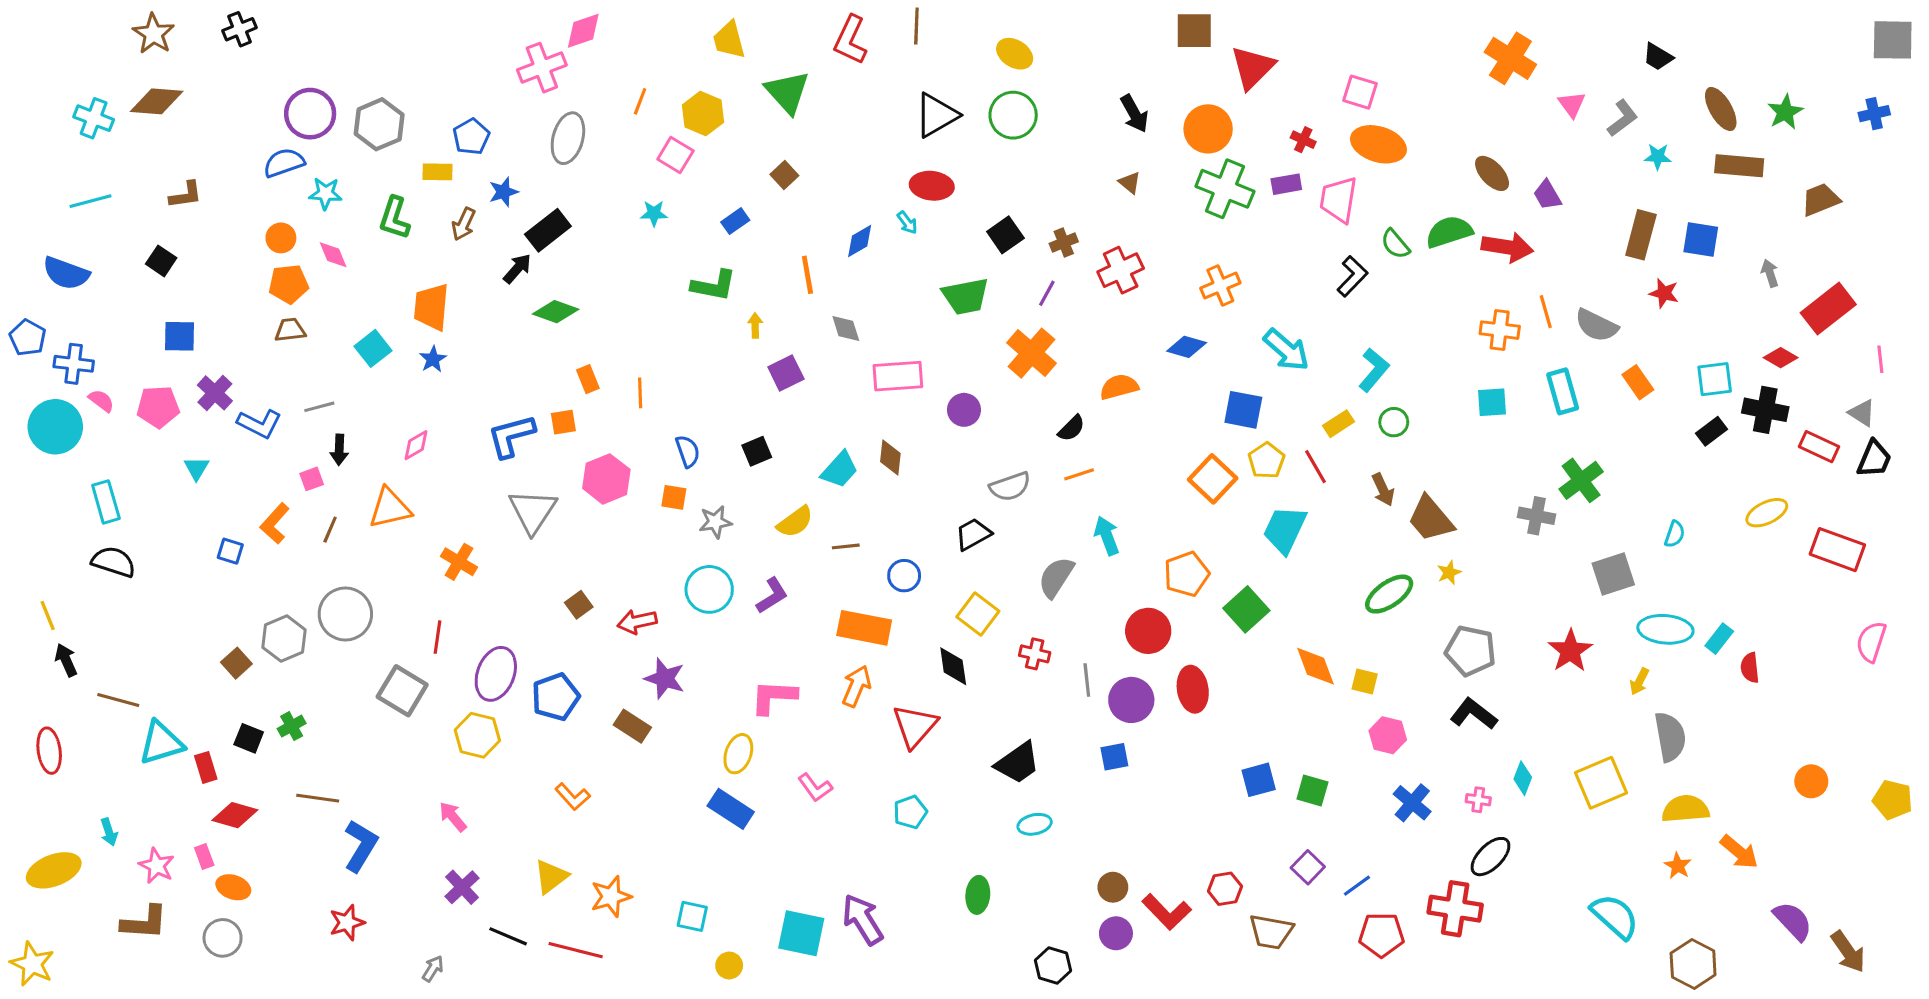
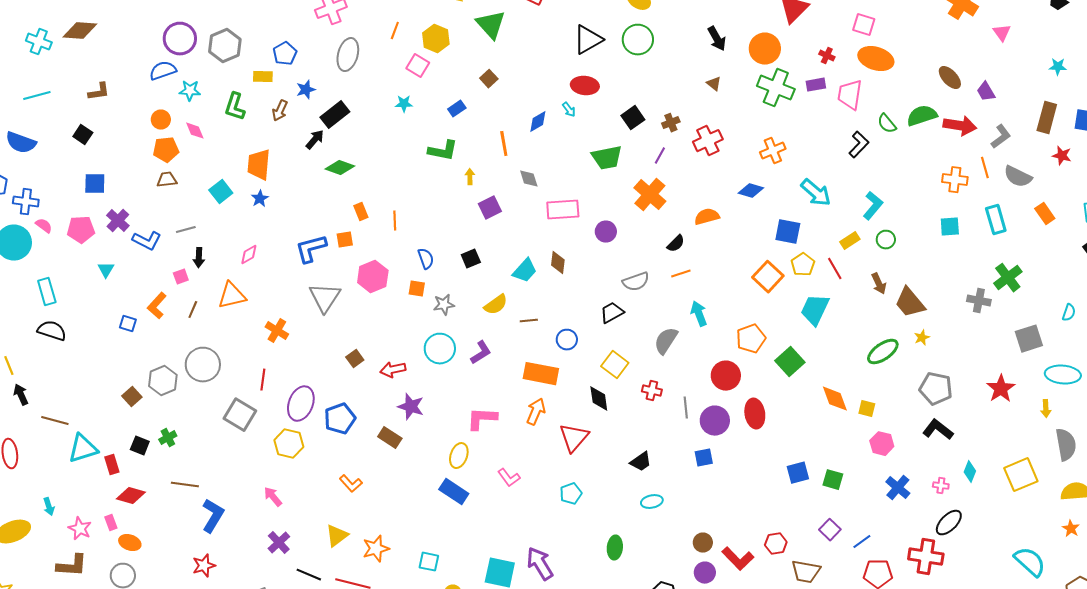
gray L-shape: (1622, 118) -> (1001, 137), moved
yellow arrow: (1639, 682) -> (1046, 409), turned -30
black trapezoid: (1018, 763) -> (641, 462), size x0.7

